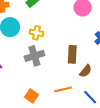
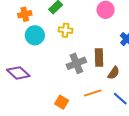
yellow cross: (36, 33) -> (65, 30), moved
gray cross: (34, 56) -> (76, 63), moved

